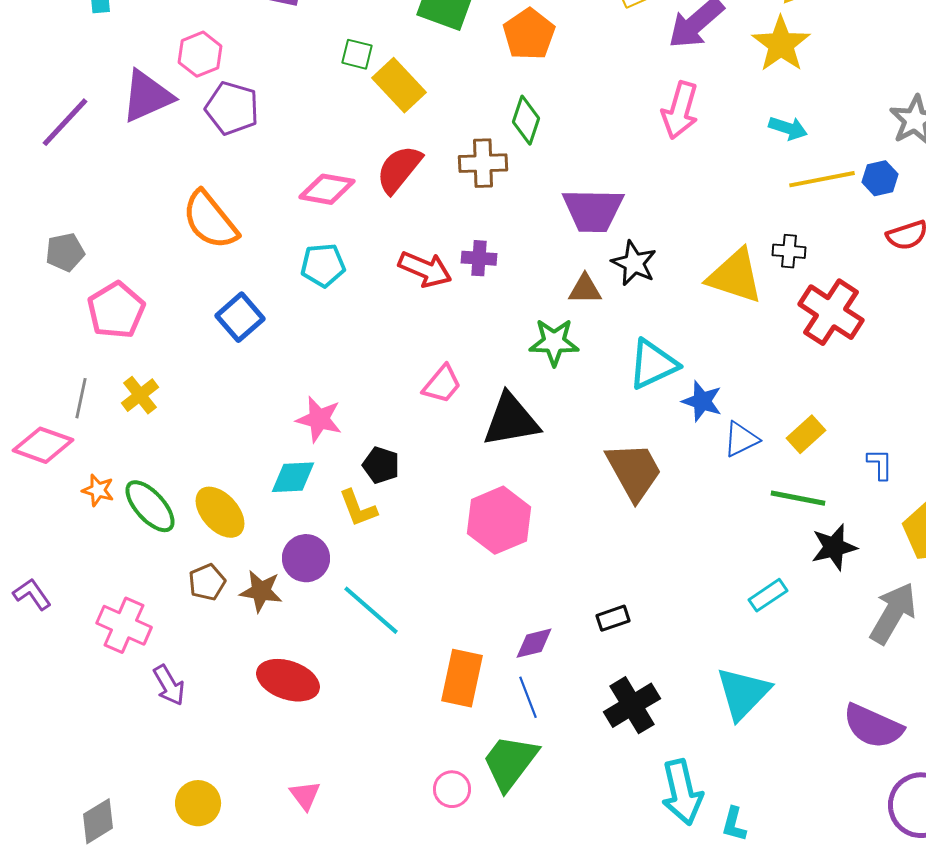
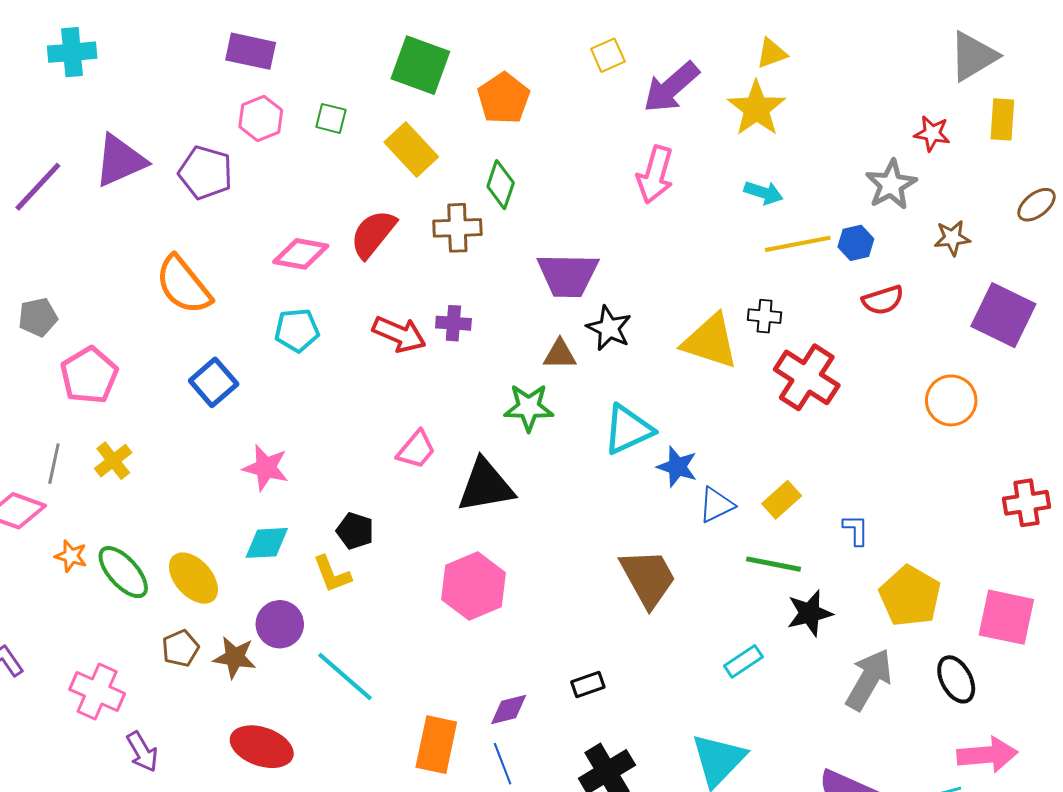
pink hexagon: (200, 54) -> (261, 118), moved
yellow rectangle: (399, 85) -> (411, 150), moved
pink star: (319, 419) -> (266, 468), moved
brown trapezoid: (634, 471) -> (648, 578), moved

